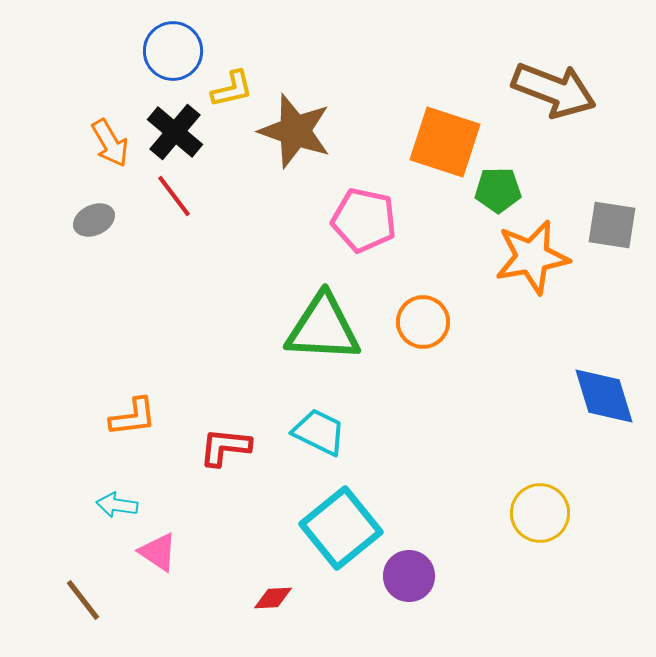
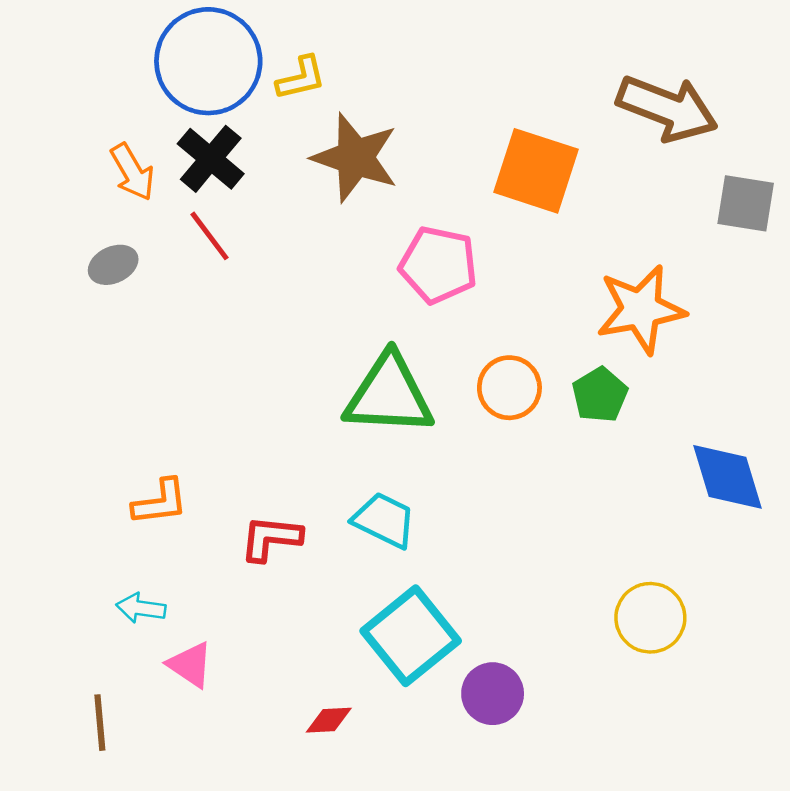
blue circle: (173, 51) -> (208, 61), size x1.5
yellow L-shape: (232, 89) -> (301, 78), moved
green pentagon: (498, 190) -> (600, 395), moved, turned -30
gray square: (612, 225) -> (746, 203), moved
brown line: (83, 600) -> (100, 723), turned 33

